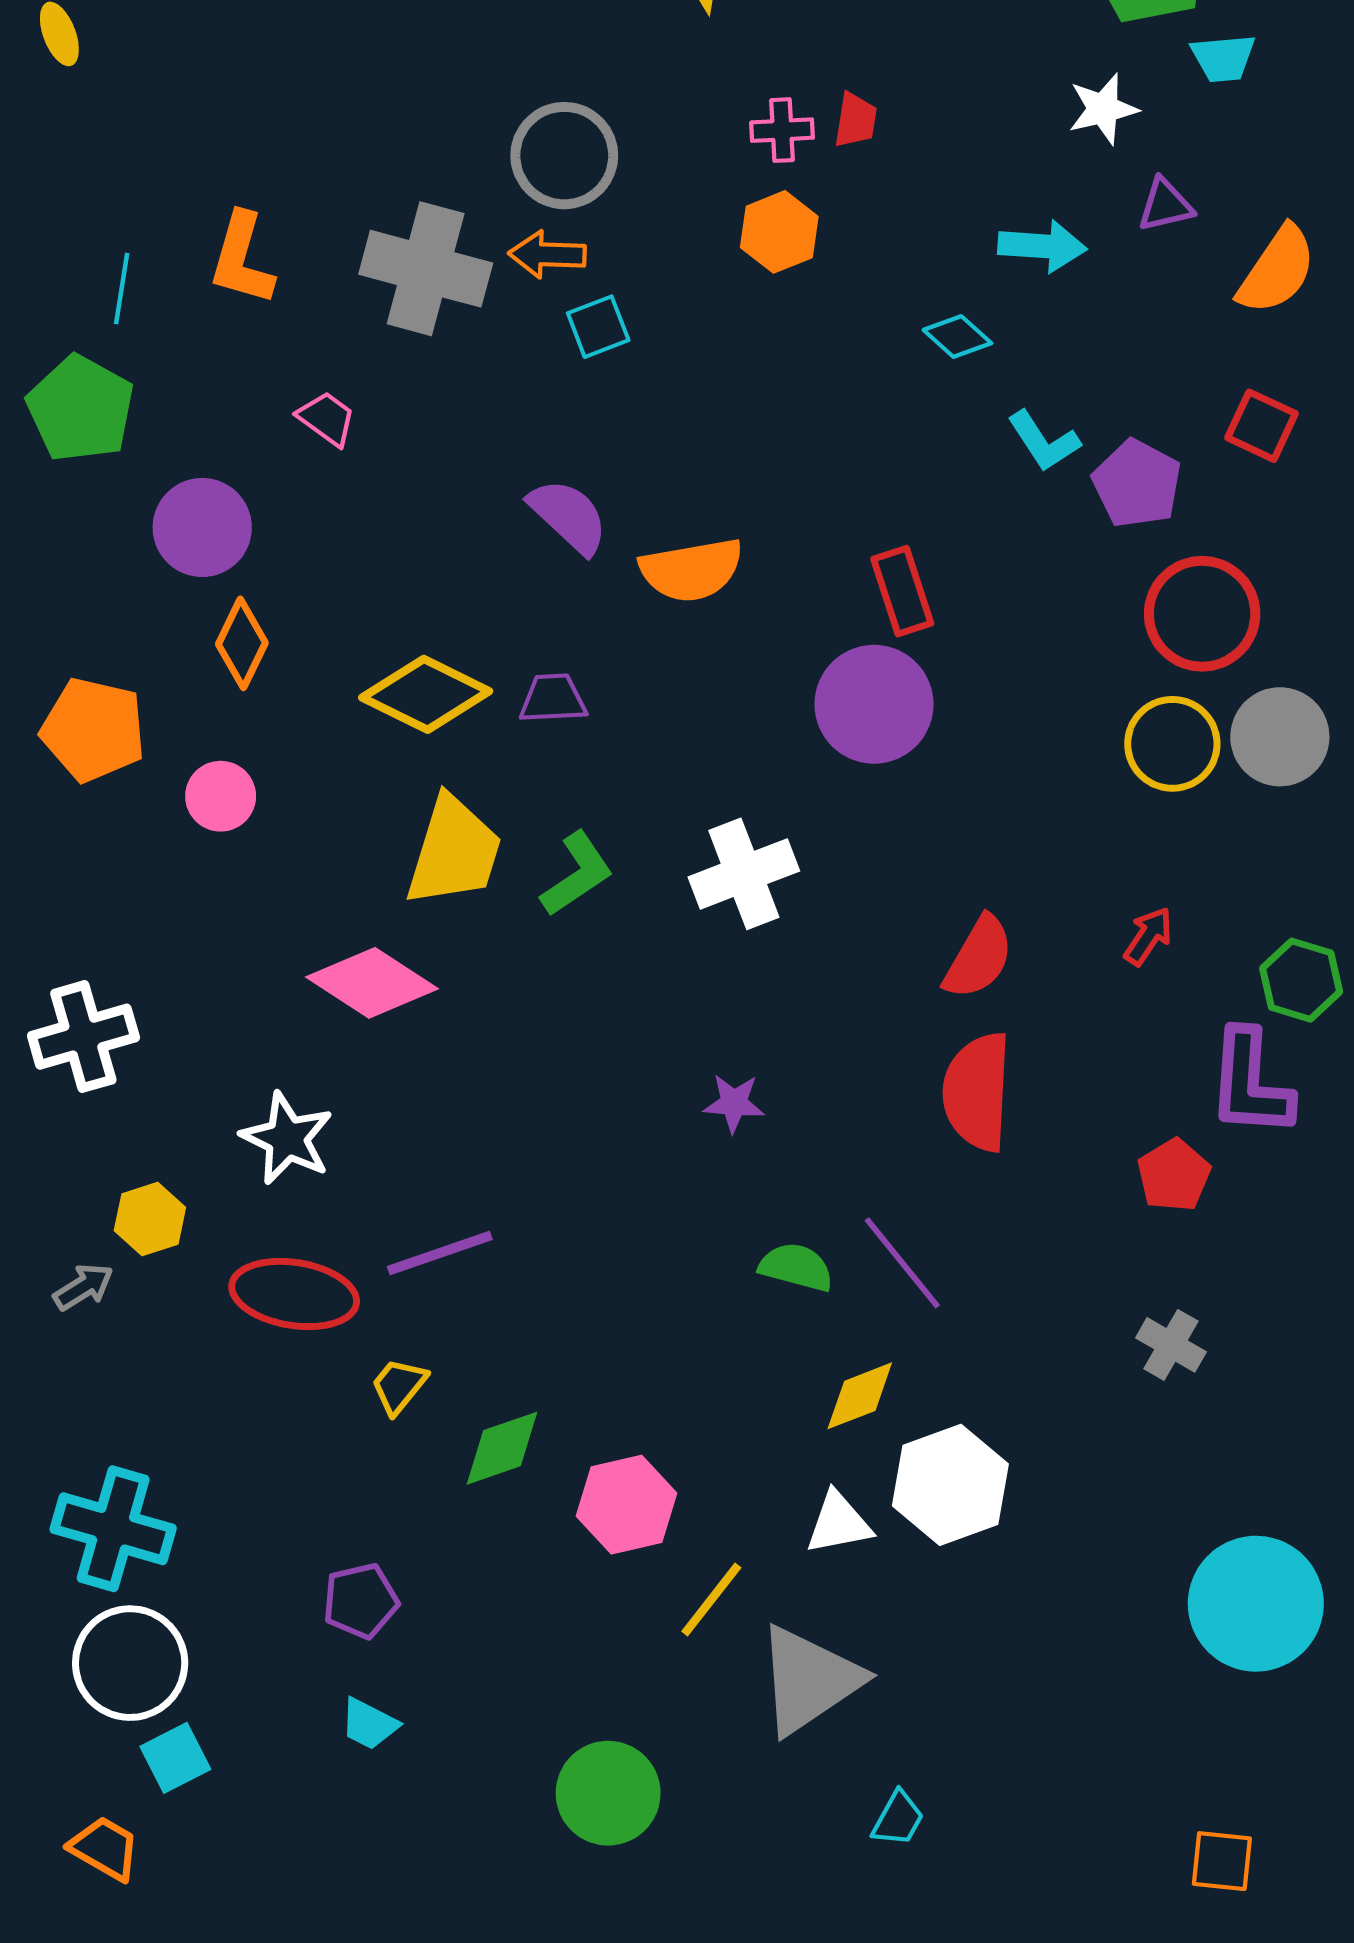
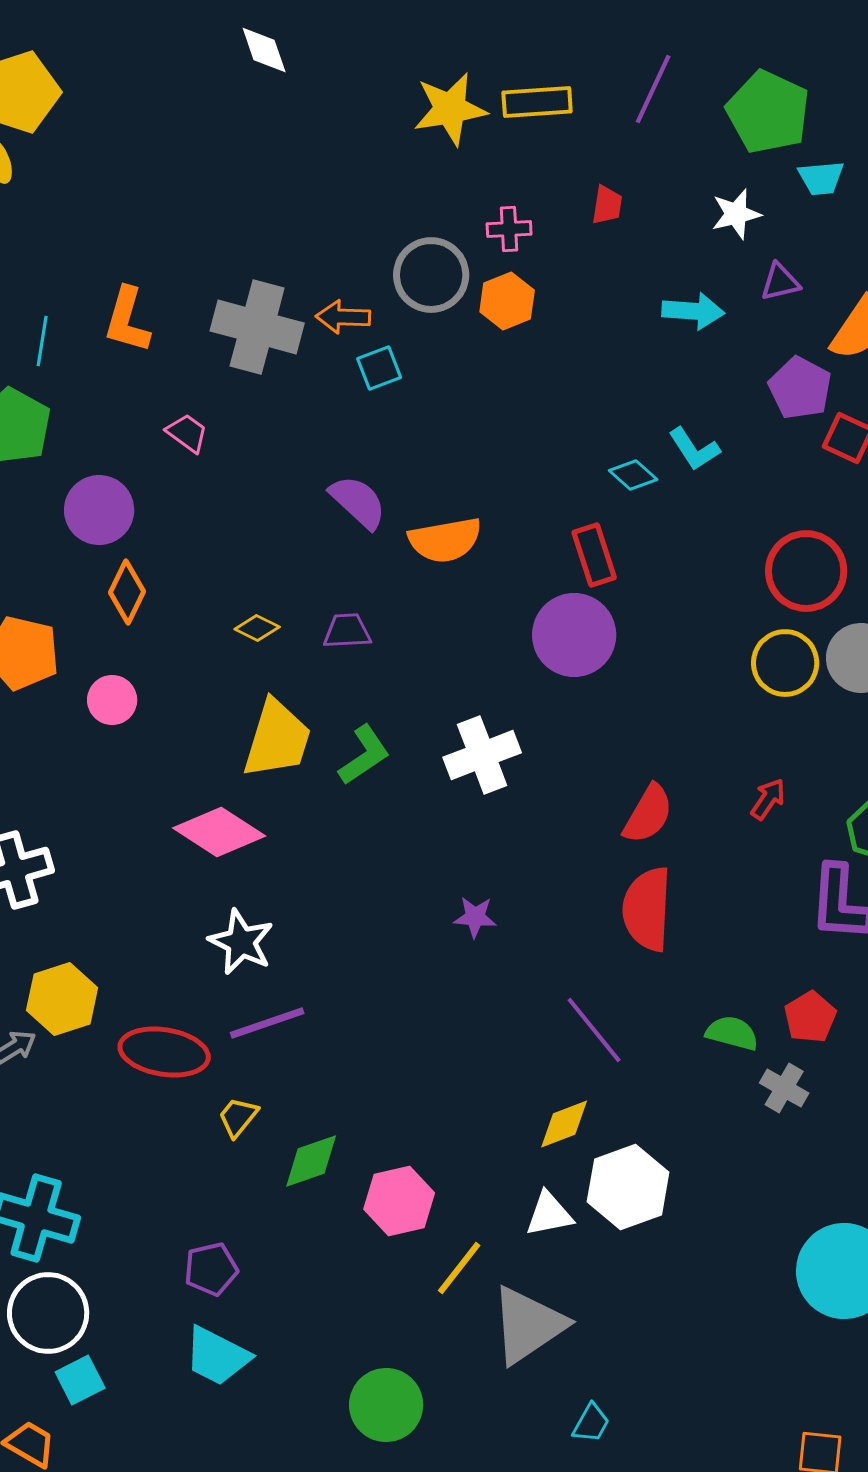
red trapezoid: (856, 120) -> (607, 205), moved
gray circle: (564, 156) -> (431, 275), moved
cyan diamond: (957, 337) -> (633, 475), moved
purple pentagon: (1137, 484) -> (800, 388), moved
yellow diamond: (426, 694) -> (257, 628), size x0.5
white star: (287, 1138) -> (241, 942), moved
red pentagon: (1174, 1175) -> (810, 1017), moved
yellow hexagon: (150, 1219) -> (62, 999), size x1.4
green semicircle: (796, 1267) -> (732, 1033), moved
cyan trapezoid: (369, 1724) -> (217, 1356), size x1.6

